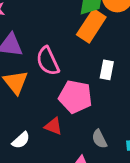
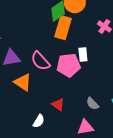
pink pentagon: (75, 97) -> (69, 65), moved
red triangle: (53, 126) -> (58, 105), turned 32

